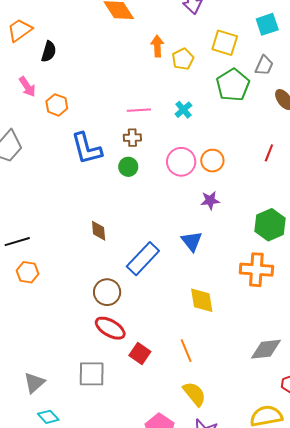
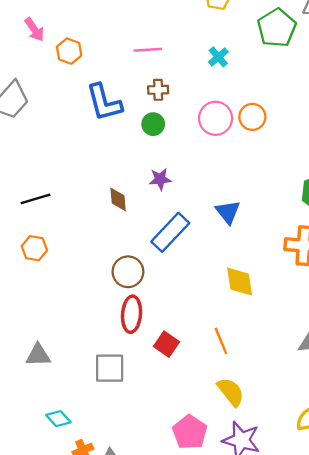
pink line: (139, 110) -> (148, 50), moved
purple star: (210, 200) -> (160, 179), moved
black line: (17, 242) -> (36, 199), moved
red ellipse: (110, 328) -> (132, 314), turned 64
gray triangle: (34, 383) -> (38, 355), moved, turned 40

